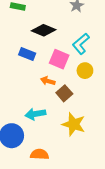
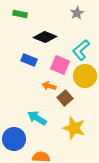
yellow circle: (85, 71) -> (85, 76), size x1.5
cyan arrow: (35, 114) -> (37, 118), turned 42

